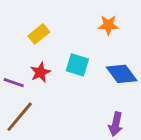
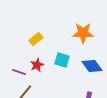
orange star: (108, 25) -> (83, 33), size x1.5

